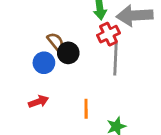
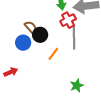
red arrow: (39, 102) -> (11, 72), moved
orange line: (86, 109) -> (53, 54), moved, turned 40

